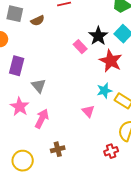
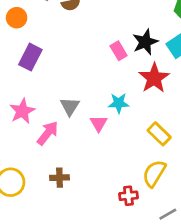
gray triangle: (39, 86) -> (70, 106), moved
cyan star: (104, 91) -> (119, 103), moved
pink triangle: (88, 111) -> (99, 123), moved

